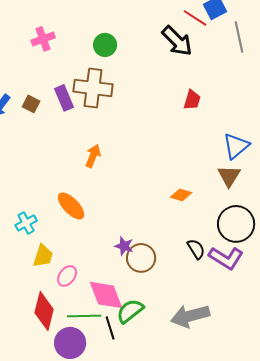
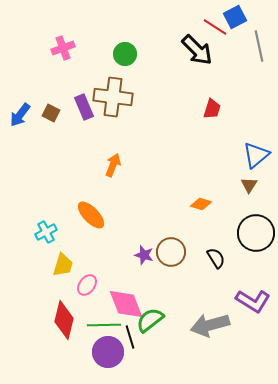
brown triangle: (229, 176) -> (249, 185), size x0.7
brown circle: (141, 258) -> (171, 252), moved
purple L-shape: (226, 258) -> (253, 301), moved
purple circle: (70, 343) -> (108, 352), moved

